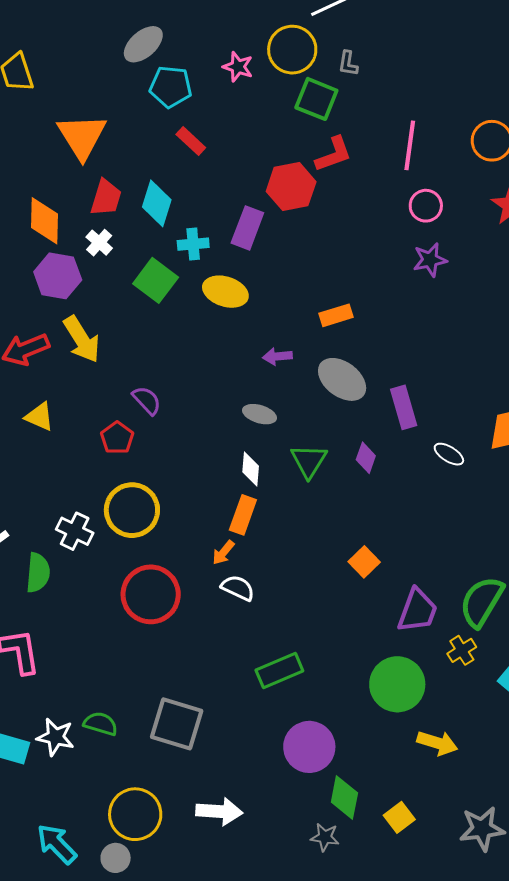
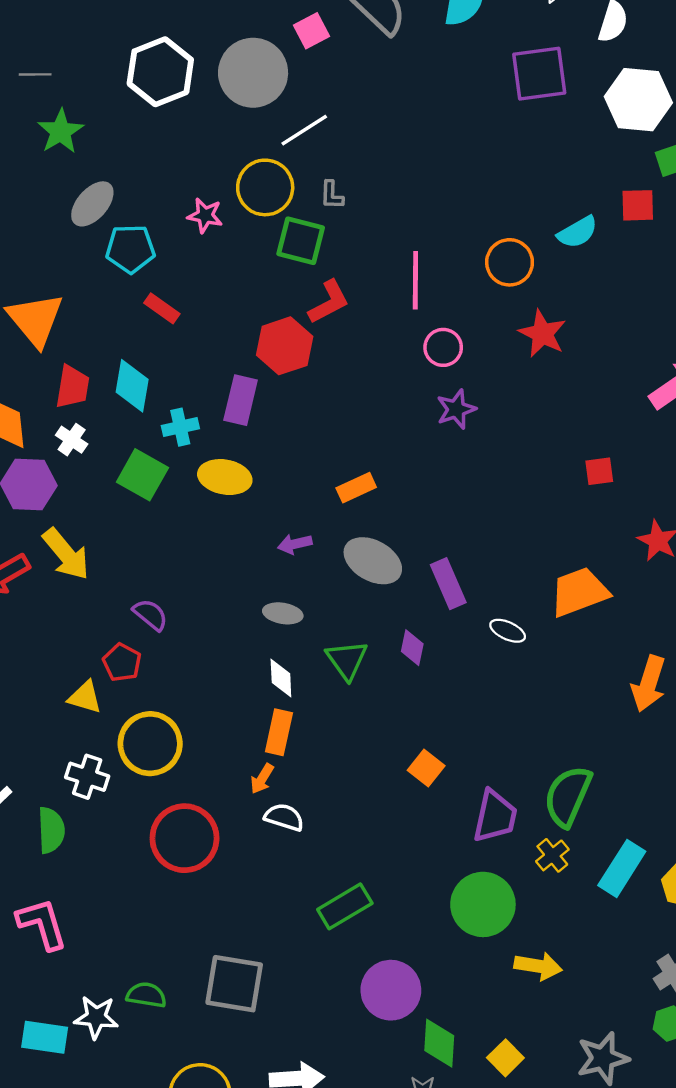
yellow triangle: (39, 417) -> (85, 697), moved

